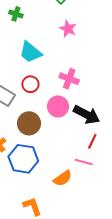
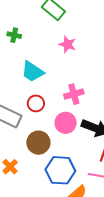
pink cross: (69, 79) -> (74, 94), turned -30
blue hexagon: (23, 159) -> (60, 170), moved

